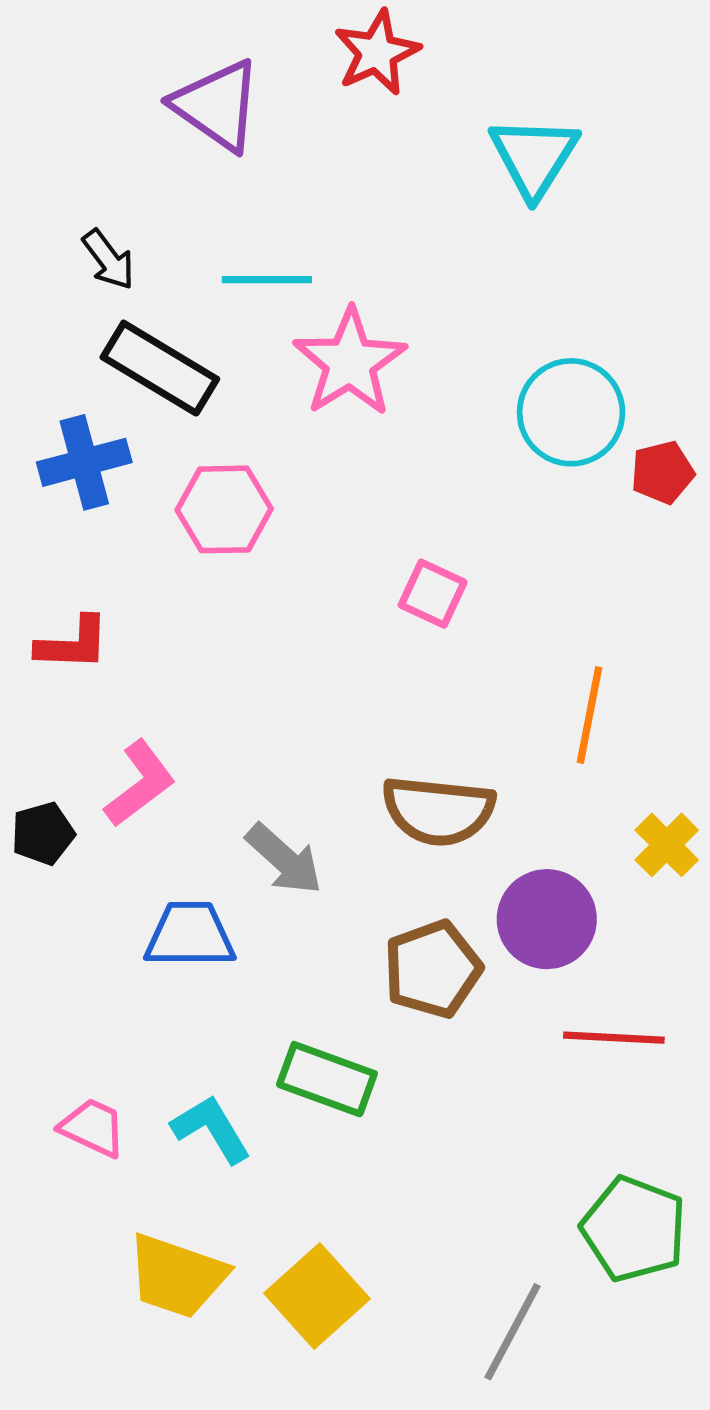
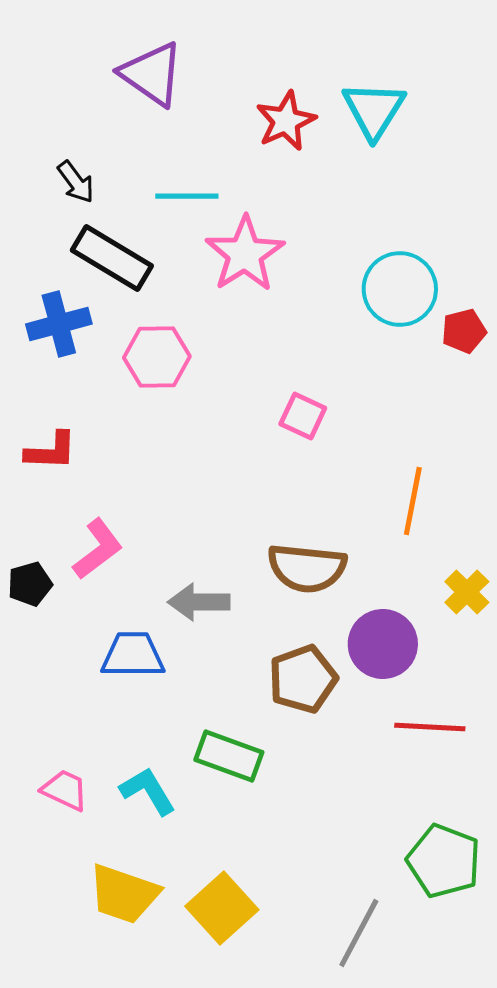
red star: (377, 53) -> (286, 121), moved
gray arrow: (284, 859) -> (199, 602), turned 138

